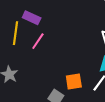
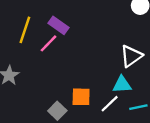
purple rectangle: (32, 18) -> (58, 25), moved

